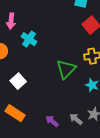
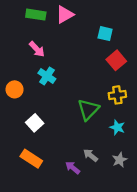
pink arrow: (11, 21) -> (37, 49), moved, turned -49
gray arrow: (76, 119) -> (91, 155), moved

